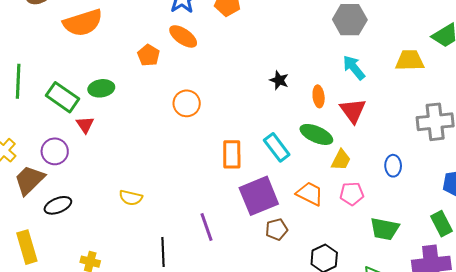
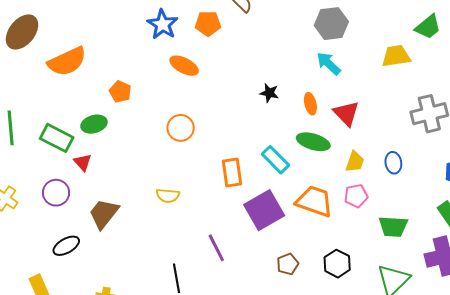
orange ellipse: (183, 36) -> (184, 66), moved
orange pentagon: (149, 55) -> (120, 92), moved
cyan arrow: (354, 68) -> (328, 63), moved
yellow trapezoid: (341, 160) -> (355, 162), moved
brown trapezoid: (29, 180) -> (104, 214), moved
orange trapezoid: (310, 194) -> (314, 201), size x1.4
yellow semicircle: (131, 198) -> (168, 196), moved
brown pentagon: (277, 229) -> (288, 264), moved

